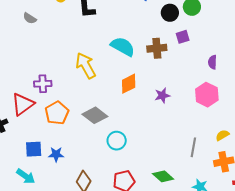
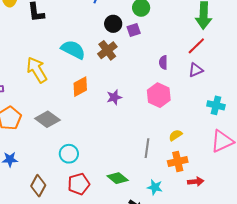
black circle: (170, 13) -> (113, 24), moved
purple square: (183, 37) -> (134, 30), moved
brown cross: (157, 48) -> (107, 50), turned -30
cyan circle: (117, 141) -> (69, 154), moved

